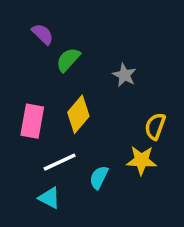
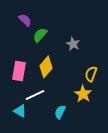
yellow star: (141, 160) -> (83, 94), turned 30
cyan semicircle: (99, 177) -> (60, 112), moved
cyan triangle: (49, 198) -> (20, 111), moved

